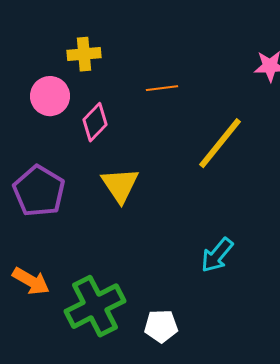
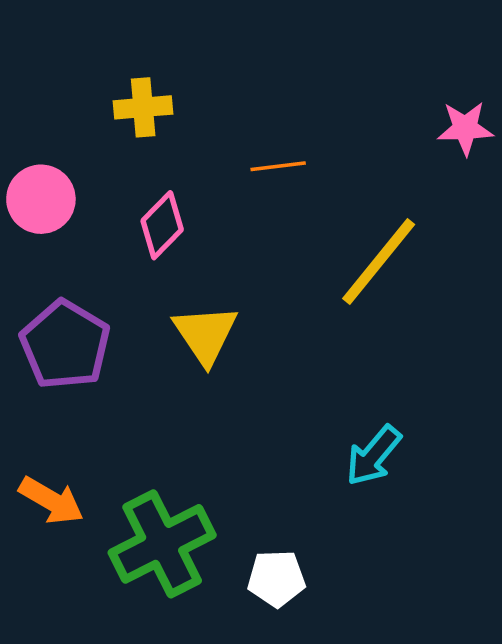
pink circle: (50, 96) -> (41, 199), moved

